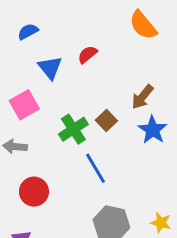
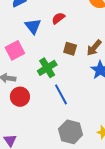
brown square: (106, 120) -> (70, 49), moved, turned -32
red circle: (34, 192) -> (20, 97), moved

